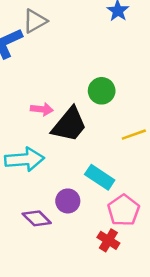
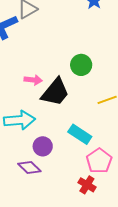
purple circle: (68, 201) -> (43, 146), moved

